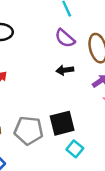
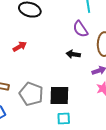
cyan square: (75, 149) -> (64, 118), turned 32

